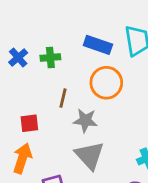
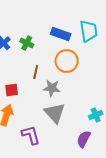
green cross: (50, 58) -> (27, 43), turned 32

